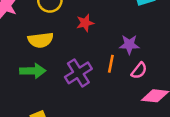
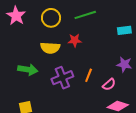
yellow semicircle: (41, 40) -> (50, 48), moved
purple star: (129, 45) -> (124, 64), moved

